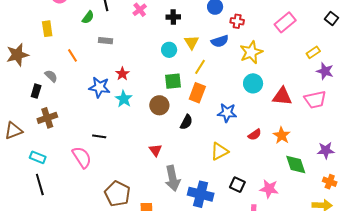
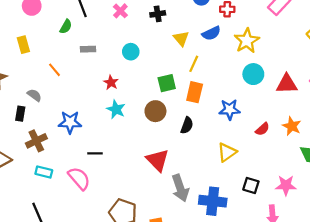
cyan circle: (169, 50) -> (131, 52), moved
blue star: (99, 87) -> (70, 122), moved
red triangle: (155, 150) -> (158, 160), size x1.6
cyan rectangle: (38, 157) -> (44, 172), moved

